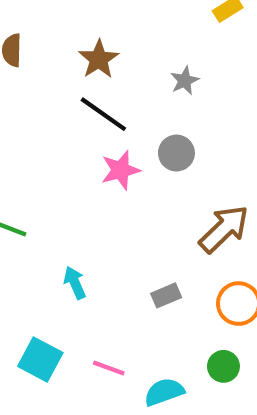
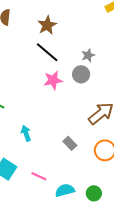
gray star: (185, 81) -> (88, 55), moved
gray rectangle: (166, 295) -> (70, 143), turned 64
green circle: (223, 366) -> (94, 193), moved

